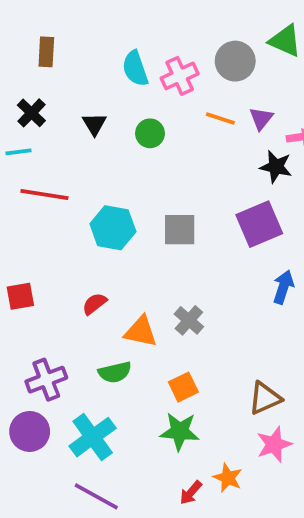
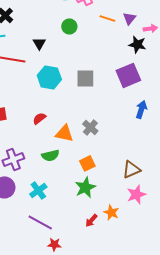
black triangle: (94, 124) -> (39, 43), moved
green star: (180, 431) -> (85, 187), turned -30
cyan cross: (93, 437) -> (38, 190), size x0.7

